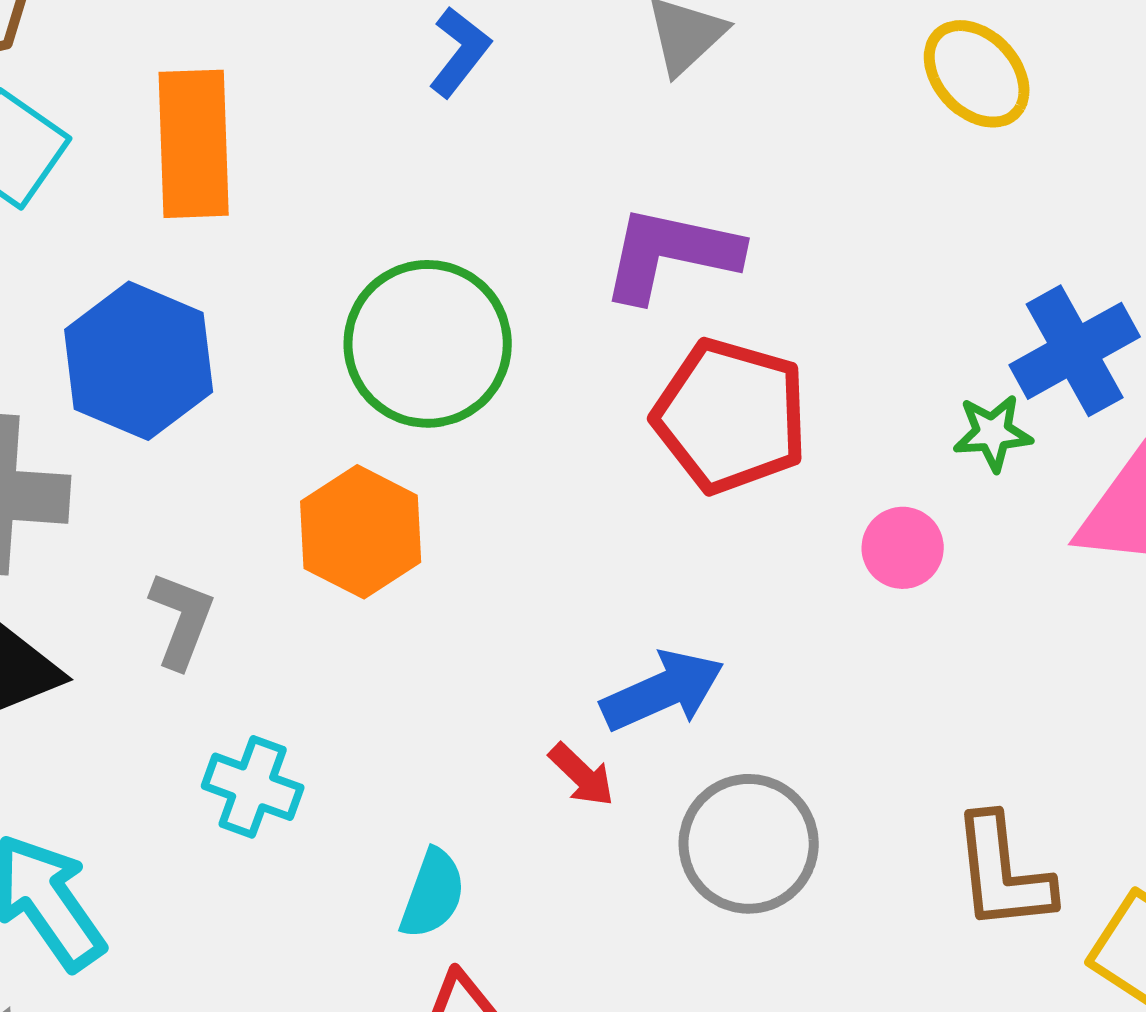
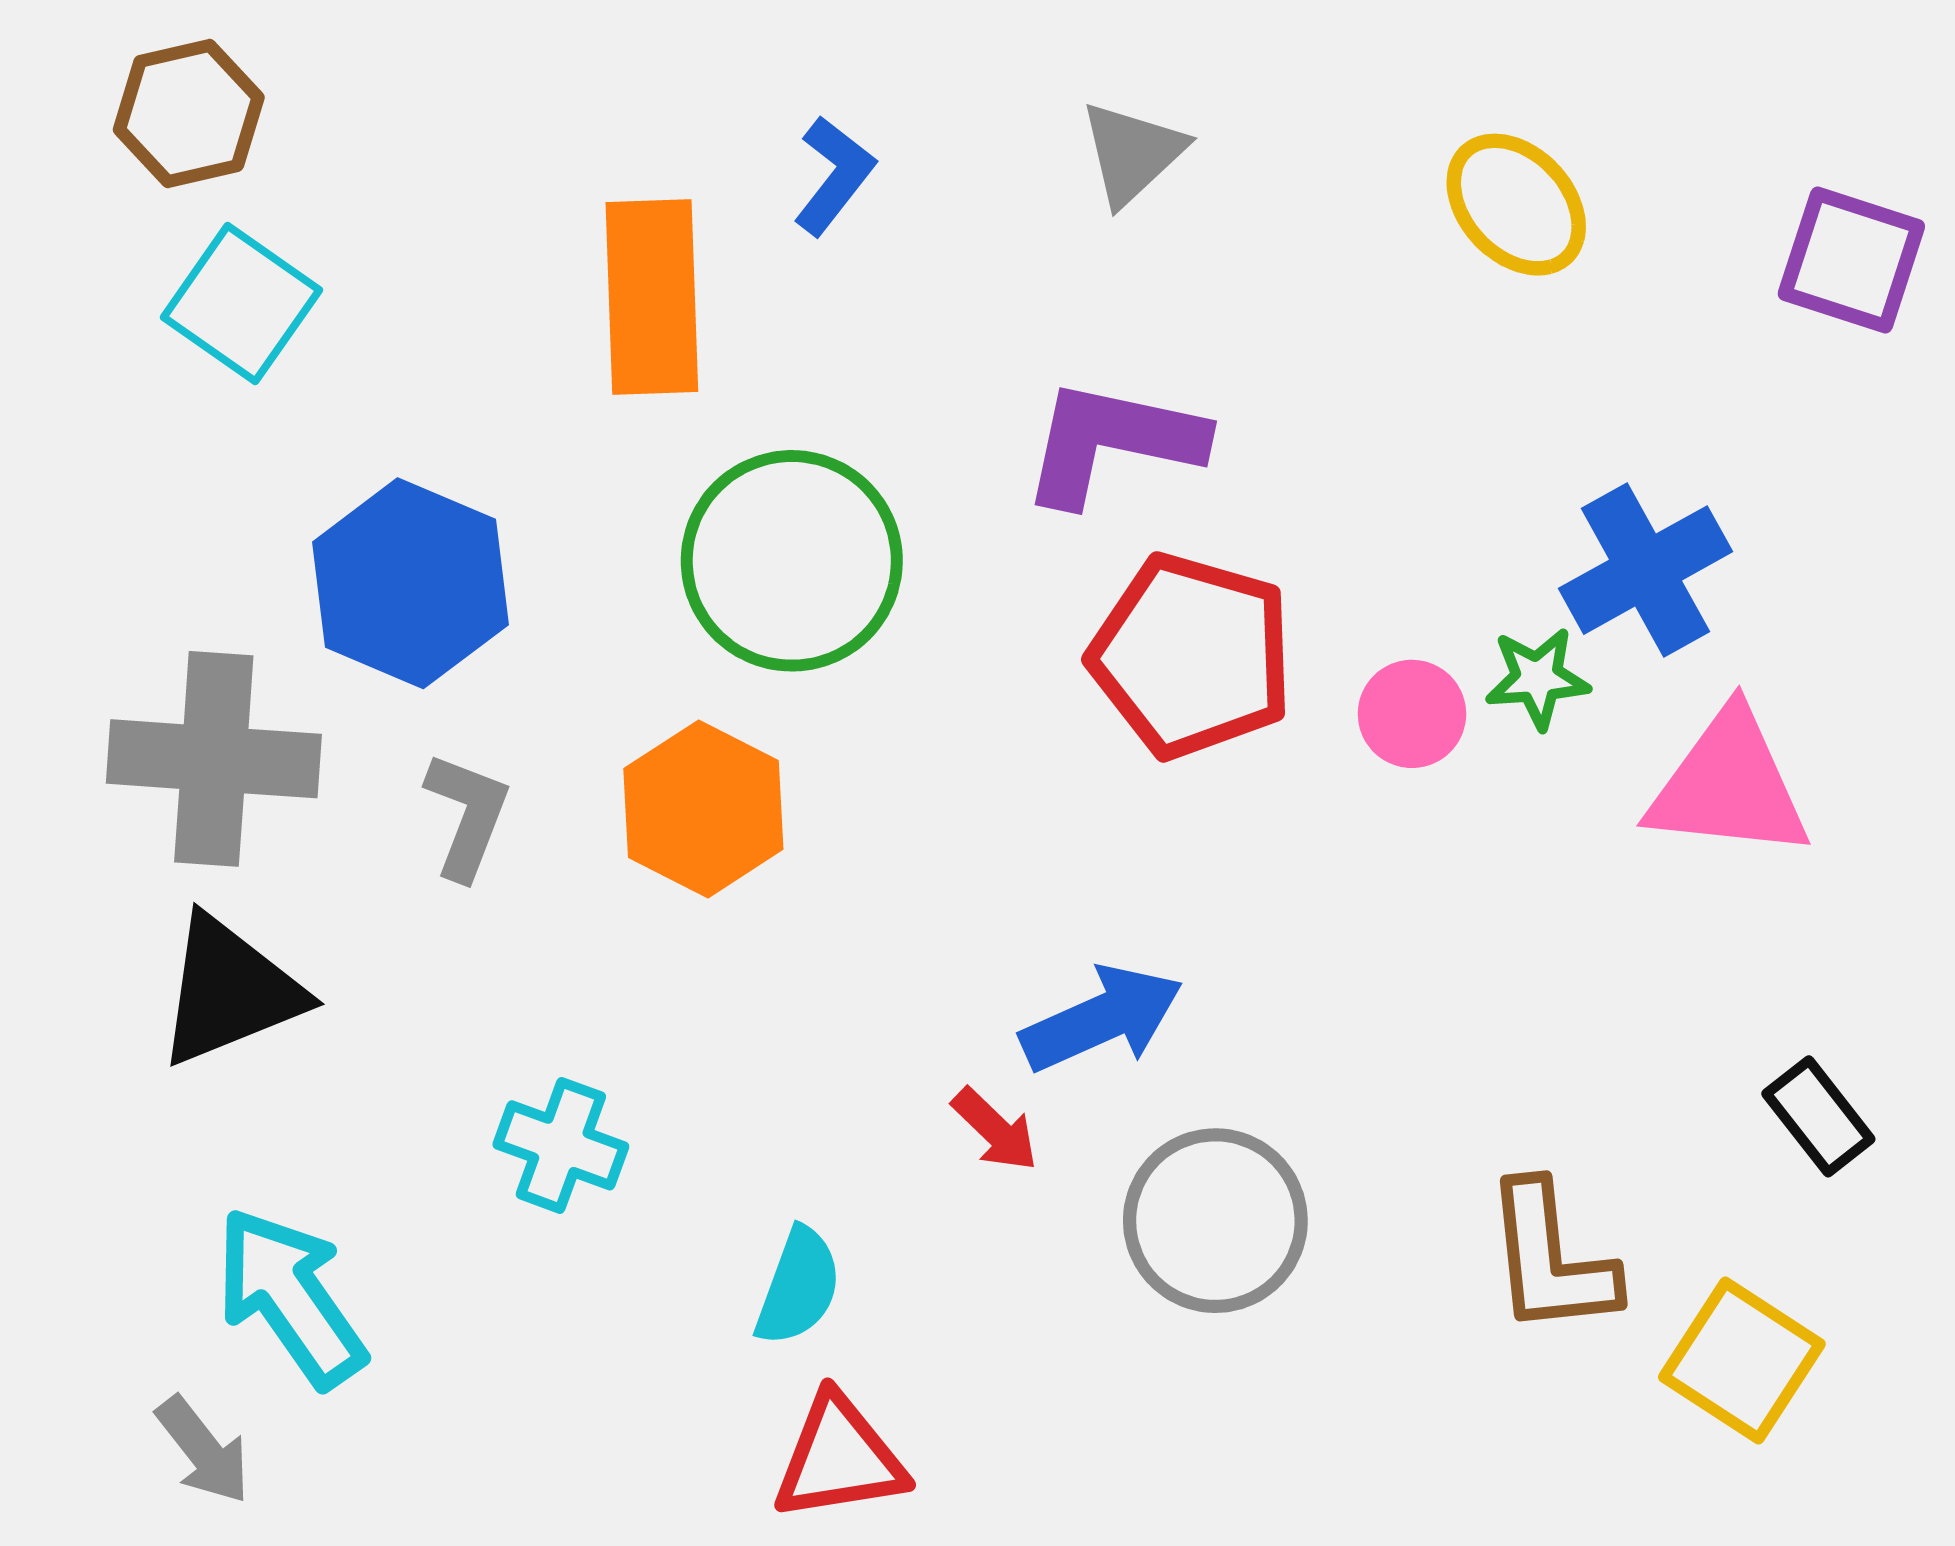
orange rectangle: (194, 144) -> (652, 297), moved
pink circle: (903, 548) -> (1412, 714), moved
gray L-shape: (182, 620) -> (467, 816), moved

